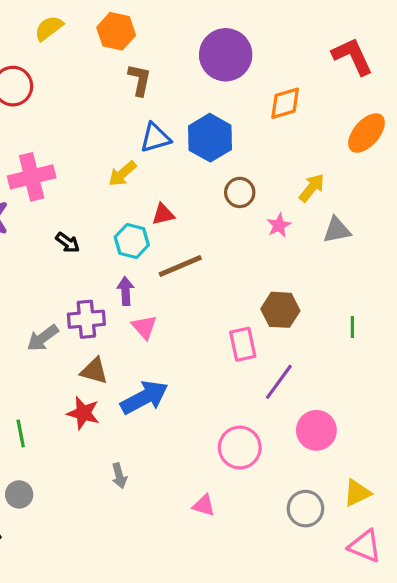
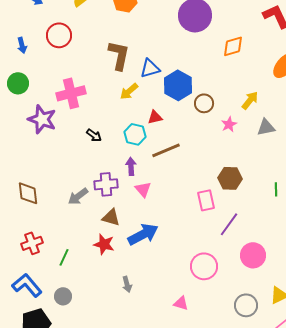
brown L-shape: (140, 80) -> (119, 55), moved, size x1.4
blue hexagon: (210, 138) -> (178, 85), moved
green line: (21, 433) -> (64, 257), turned 36

